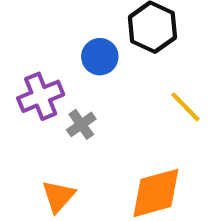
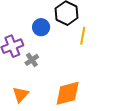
yellow line: (185, 107) -> (83, 36), moved, turned 54

